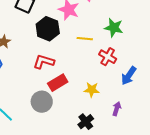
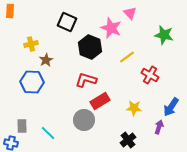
green star: (114, 28) -> (164, 35), moved
yellow line: (85, 39) -> (127, 57), turned -42
blue arrow: (129, 76) -> (171, 107), moved

